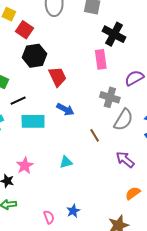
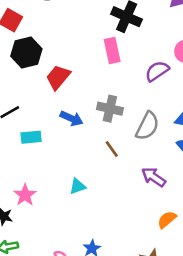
red trapezoid: (57, 77) -> (58, 77), turned -110
gray cross: (110, 97) -> (110, 109), moved
cyan rectangle: (33, 121) -> (31, 137), size x0.7

